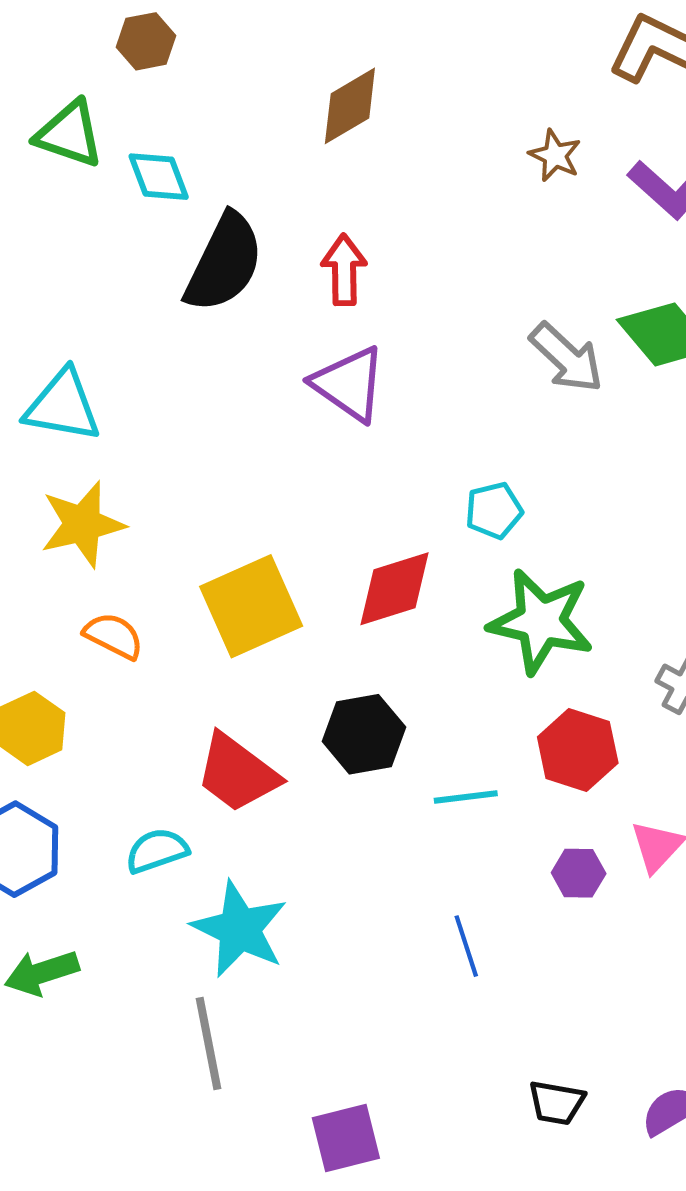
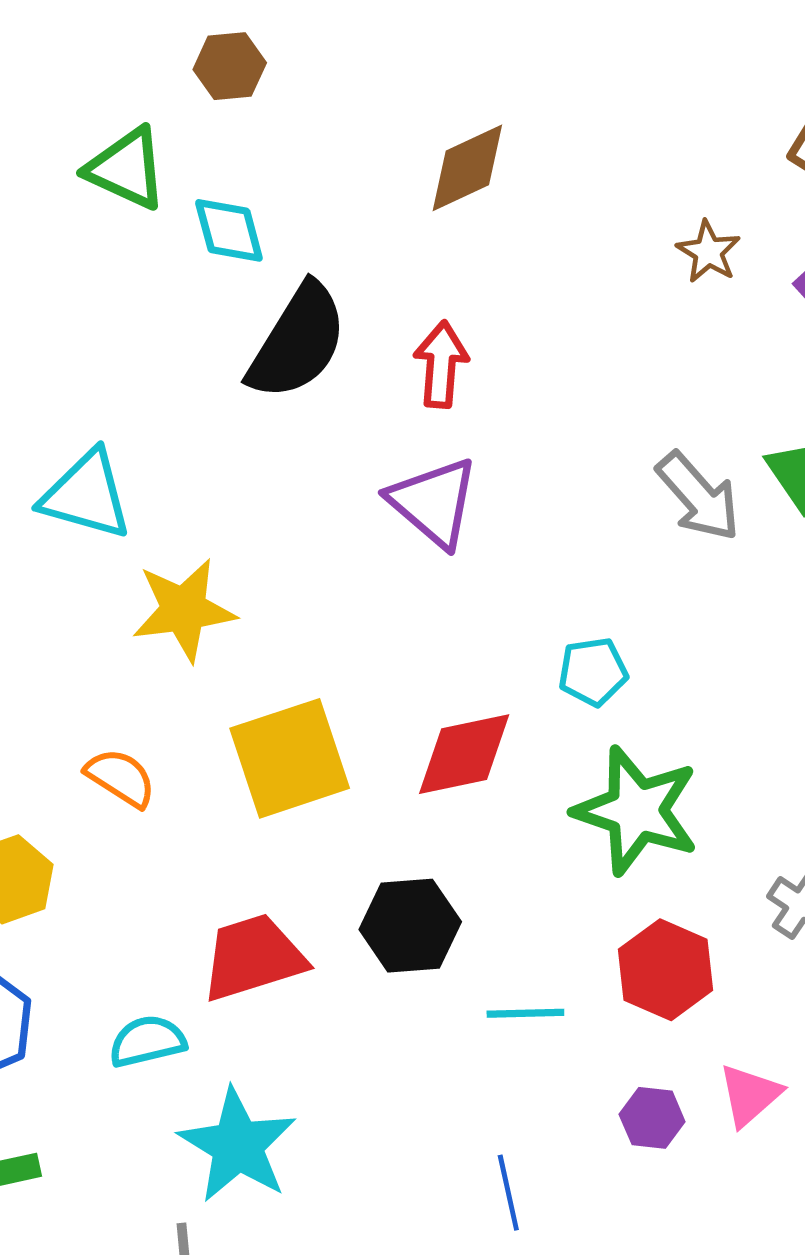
yellow star: (83, 524) -> (184, 610), moved
red trapezoid: (237, 773) -> (253, 957), turned 120

